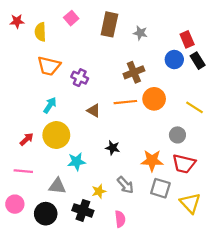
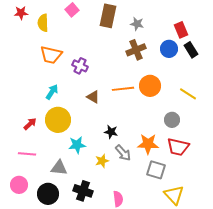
brown cross: (134, 72) -> (136, 50), moved
gray arrow: (125, 185) -> (123, 153), moved
yellow star: (99, 191) -> (102, 161), moved
yellow triangle: (190, 203) -> (174, 195), moved

